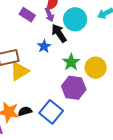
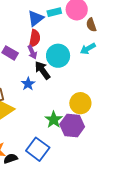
green star: (71, 62) -> (54, 120), moved
purple hexagon: (74, 88) -> (72, 125), moved
black semicircle: (25, 111) -> (11, 159), moved

